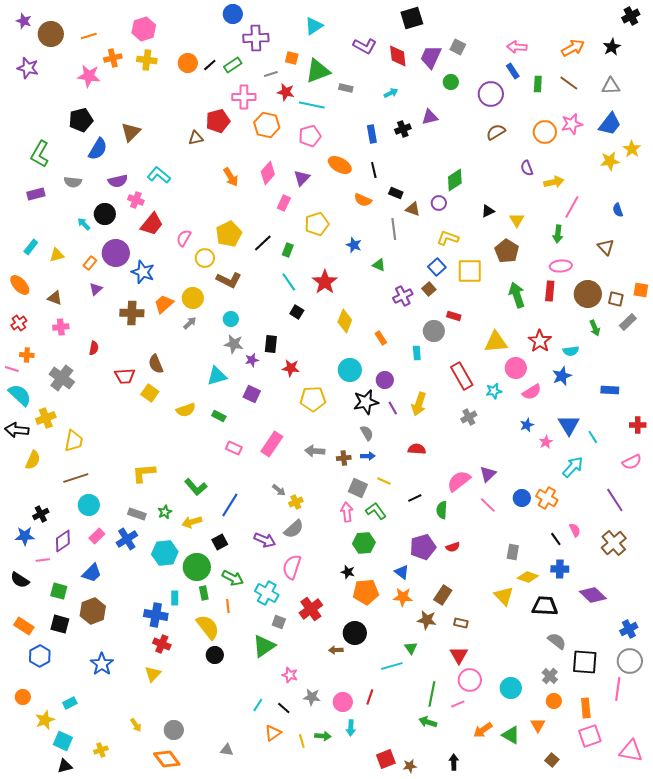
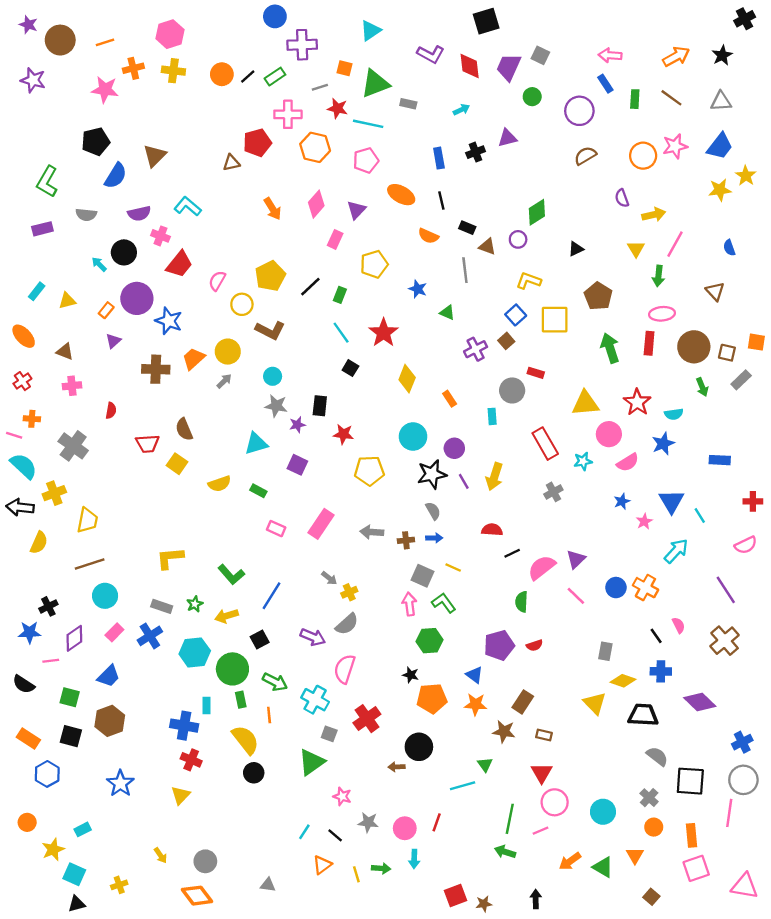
yellow triangle: (517, 220) -> (636, 249), moved
black line: (415, 498) -> (512, 553), moved

